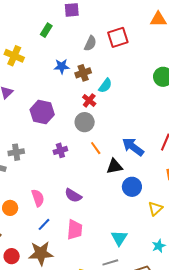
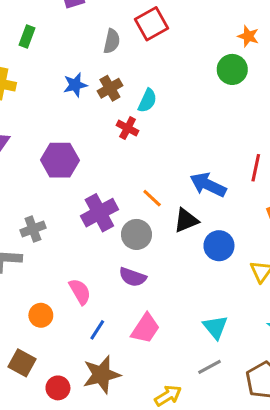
green rectangle: (46, 30) -> (27, 37), moved
gray circle: (85, 122) -> (136, 234), moved
purple cross: (60, 150) -> (99, 213), size x1.6
pink trapezoid: (75, 230) -> (145, 328), turned 40

